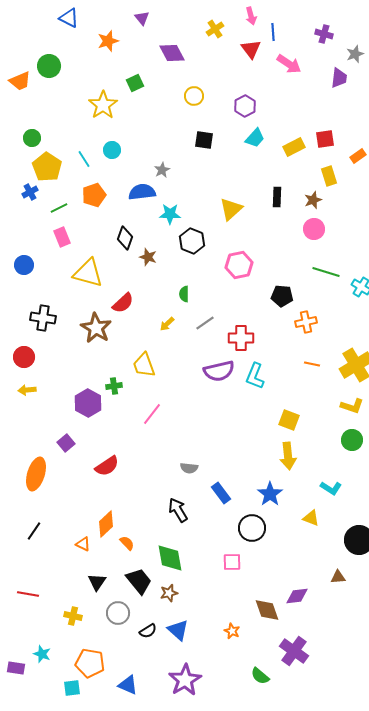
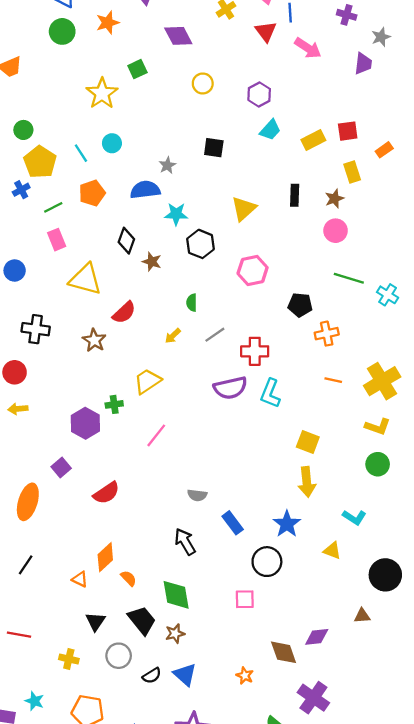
green circle: (49, 66) -> (62, 31), moved
black square: (204, 140) -> (214, 148), moved
brown star: (96, 328) -> (94, 340), size x0.7
yellow trapezoid: (144, 365) -> (147, 381), turned 76

